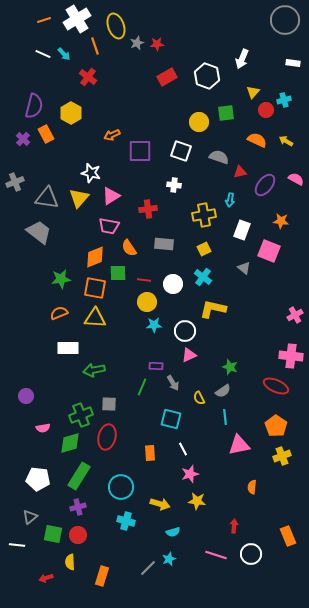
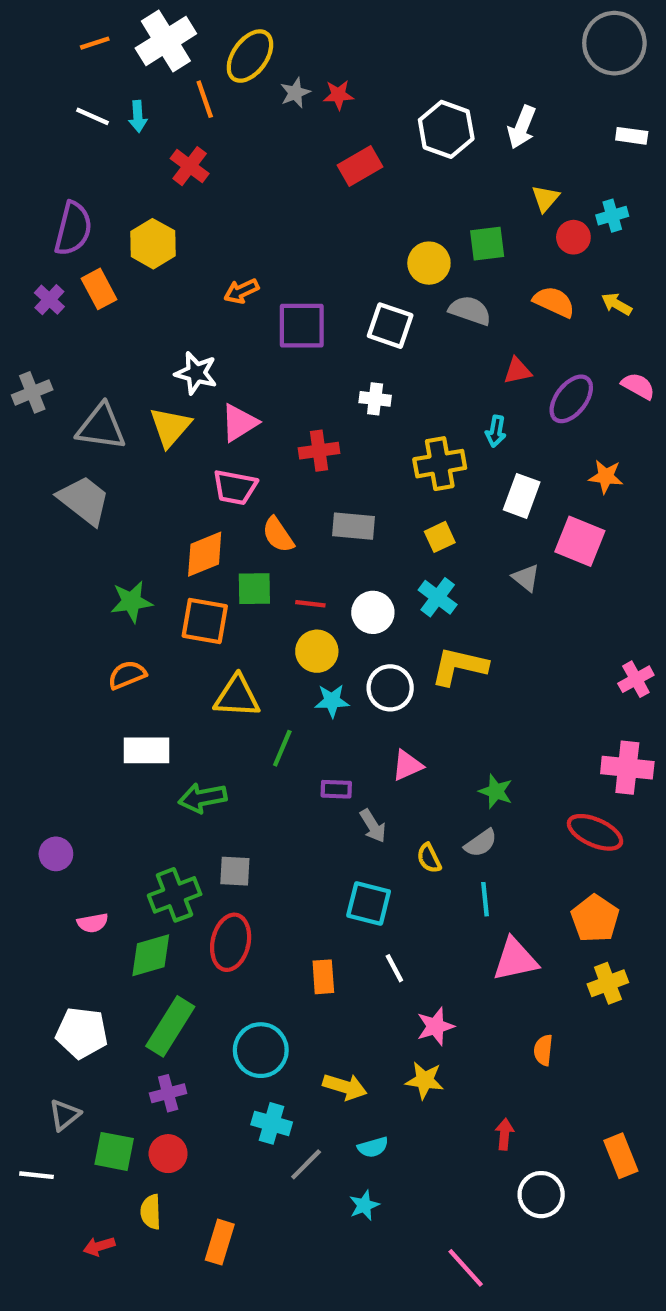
yellow ellipse: (116, 26) -> (250, 56), turned 55
cyan arrow: (64, 54) -> (138, 116), turned 40
white hexagon: (207, 76) -> (446, 129), moved
gray semicircle: (219, 157) -> (470, 310), moved
yellow triangle: (95, 318) -> (237, 696), moved
white circle: (185, 331) -> (390, 688), moved
green line: (142, 387) -> (282, 748), moved
pink star: (190, 474) -> (435, 1026), moved
pink line: (216, 555) -> (466, 1268), moved, turned 30
gray line: (148, 568) -> (306, 1164), moved

